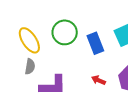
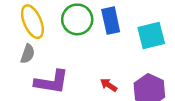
blue rectangle: (95, 43) -> (111, 21), moved

